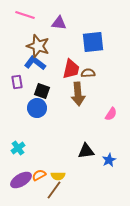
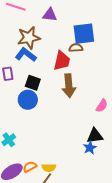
brown star: (38, 46) -> (29, 38), turned -30
brown semicircle: (88, 73) -> (76, 48), moved
black triangle: (86, 151) -> (95, 136), moved
blue star: (109, 160) -> (90, 148), moved

